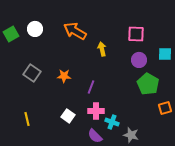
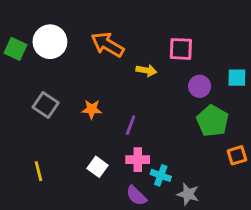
white circle: (35, 29) -> (50, 42), size x1.5
green square: (11, 34) -> (15, 49), turned -35
pink square: (136, 34) -> (181, 49), moved
yellow arrow: (102, 49) -> (146, 70), turned 112

